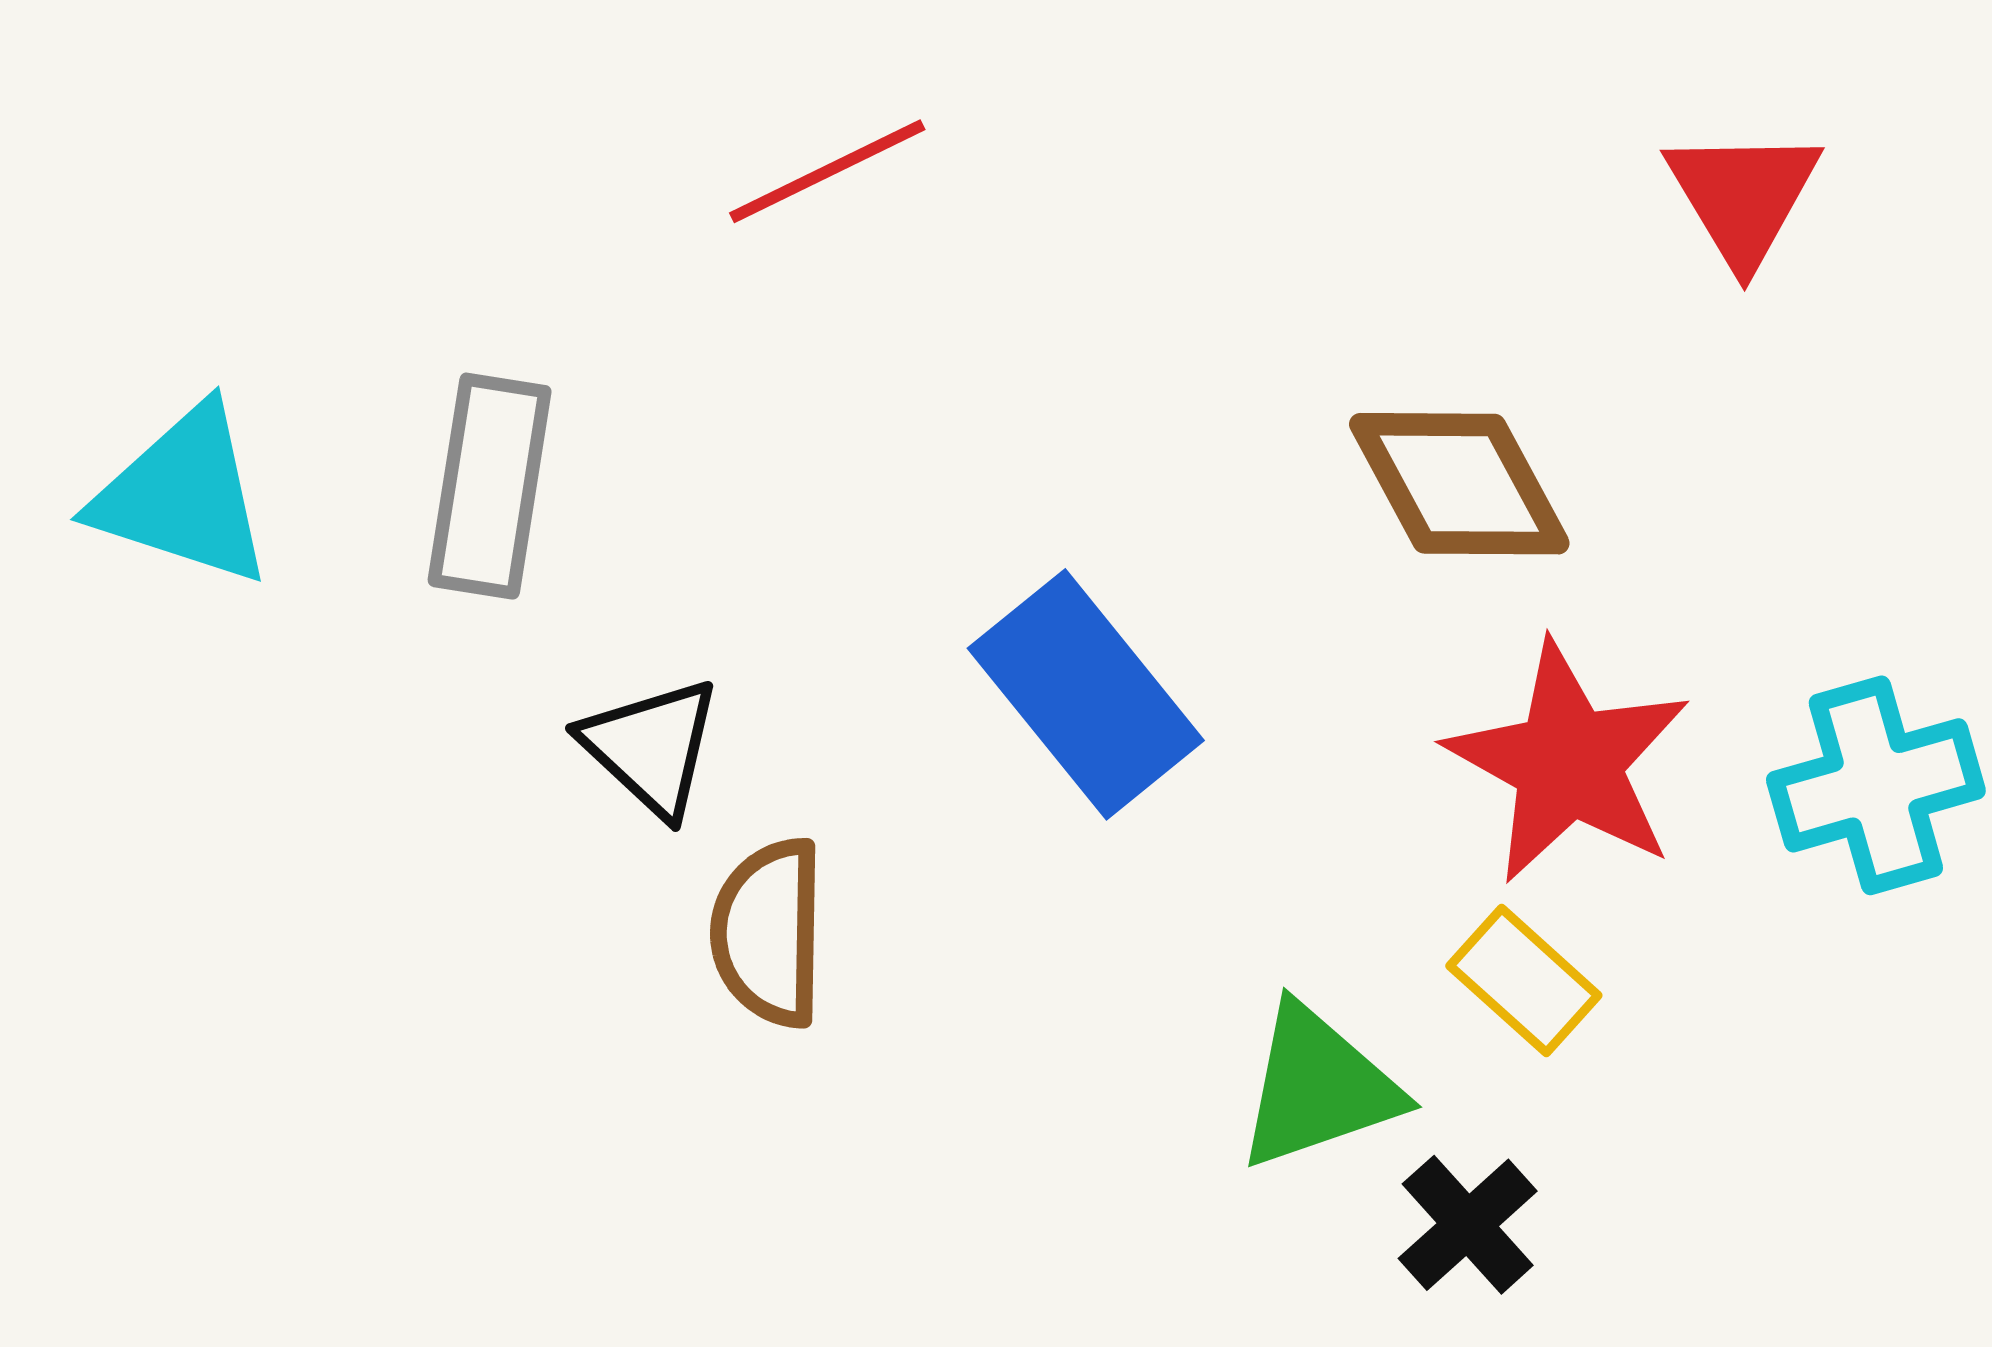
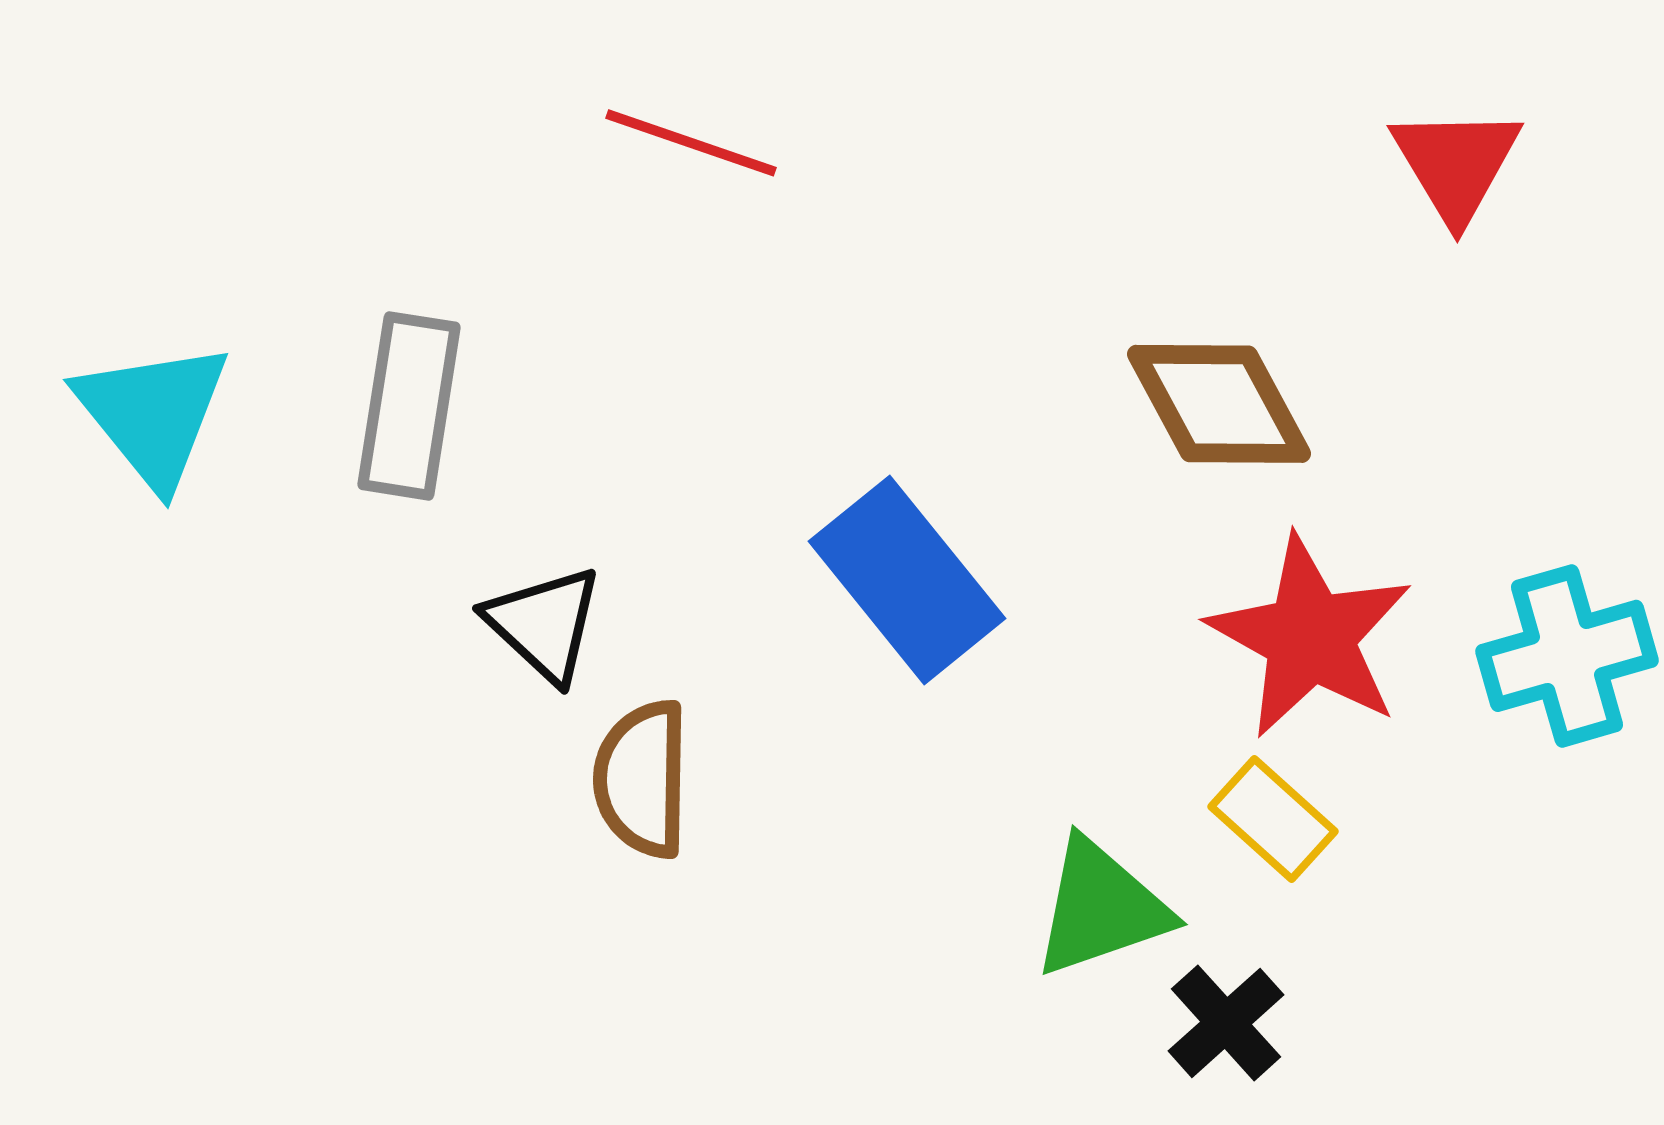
red line: (827, 171) -> (691, 143), turned 45
cyan triangle: (183, 496) -> (153, 414), turned 33

